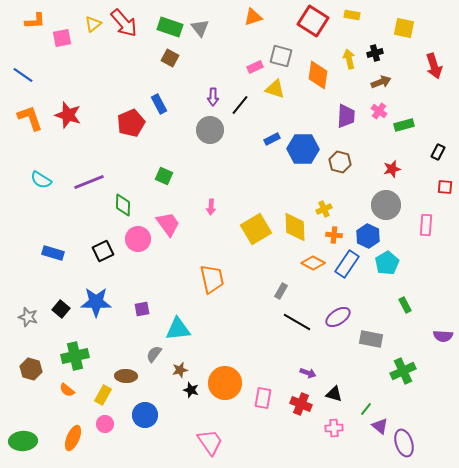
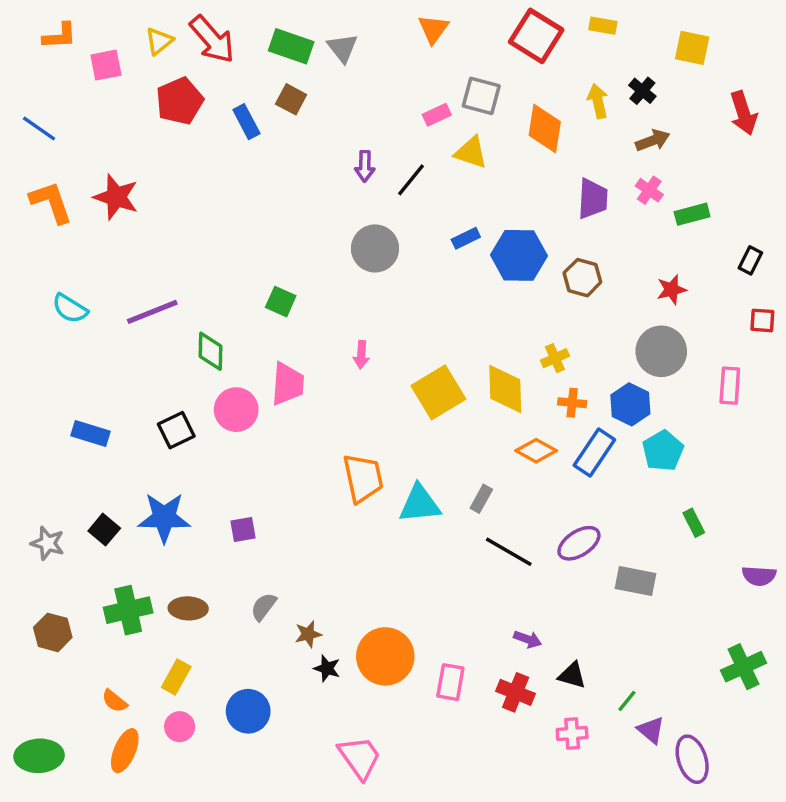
orange triangle: (253, 17) -> (433, 29), turned -36
black cross: (375, 53) -> (642, 91), turned -35
blue rectangle: (159, 104) -> (246, 122), moved
red pentagon: (131, 123) -> (180, 101), moved
gray circle: (210, 130) -> (375, 248), moved
pink trapezoid: (168, 224) -> (288, 384), turned 40
cyan triangle: (178, 329) -> (420, 504), moved
green cross: (403, 371) -> (744, 667), moved
brown ellipse: (126, 376) -> (188, 608), moved
orange semicircle: (67, 390) -> (114, 701), moved

